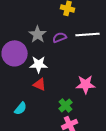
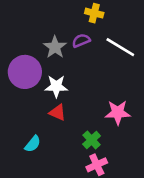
white line: (88, 34) -> (120, 47), turned 35
purple semicircle: (60, 37) -> (81, 41), moved

